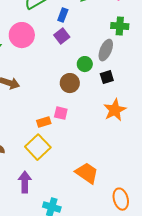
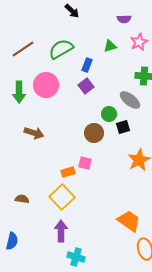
gray ellipse: (106, 50) -> (130, 100), turned -75
black square: (107, 77) -> (123, 127), moved
orange trapezoid: (87, 173) -> (129, 221), moved
purple arrow: (25, 182) -> (61, 231), moved

